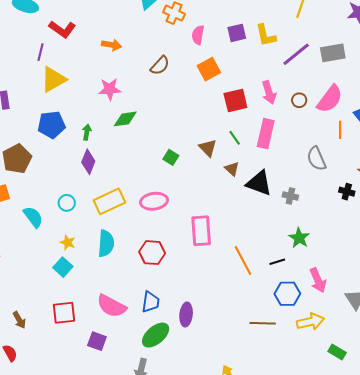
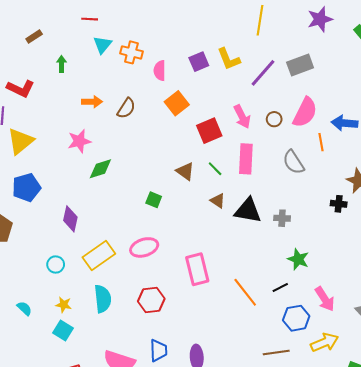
orange arrow: (111, 45) -> (92, 102), moved
green arrow: (87, 132) -> (61, 64), moved
brown triangle: (208, 148) -> (185, 171), moved
gray semicircle: (316, 159) -> (293, 162), moved
cyan semicircle: (33, 217) -> (24, 308), moved, size x0.7

